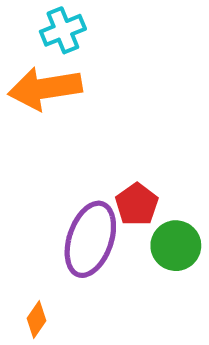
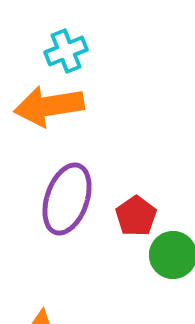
purple ellipse: (90, 239) -> (67, 199), moved

